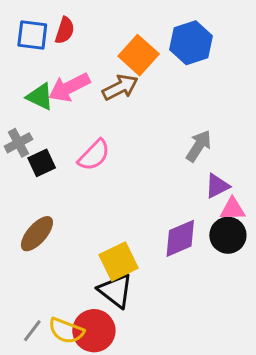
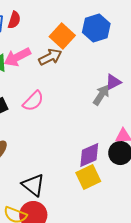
purple triangle: (217, 186) -> (113, 82), moved
yellow square: (119, 261) -> (88, 177), moved
black triangle: (116, 291) -> (33, 185), moved

